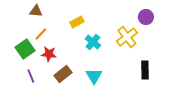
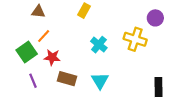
yellow rectangle: (77, 22) -> (84, 11), moved, turned -32
yellow cross: (127, 37) -> (135, 39), turned -35
black rectangle: (145, 70) -> (159, 87), moved
brown rectangle: (63, 74) -> (67, 79), turned 54

